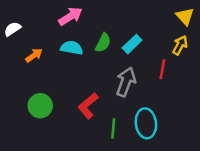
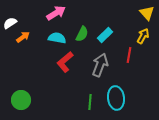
orange arrow: (34, 55) -> (23, 37), moved
green circle: (40, 106) -> (21, 100), moved
red L-shape: (88, 106) -> (65, 62), moved

